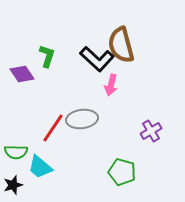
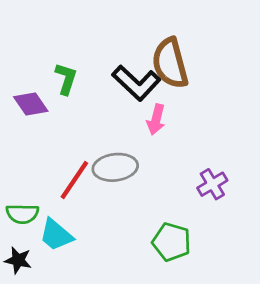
black star: (13, 185) -> (18, 260), turned 30

